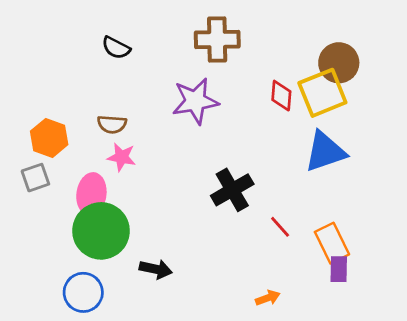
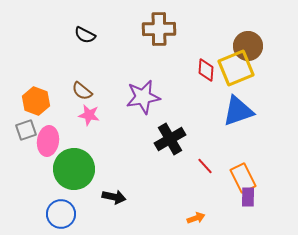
purple star: (195, 101) -> (143, 97), moved
brown semicircle: (112, 124) -> (82, 91), turned 35
pink ellipse: (91, 194) -> (48, 141), moved

